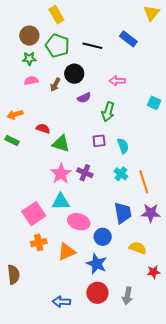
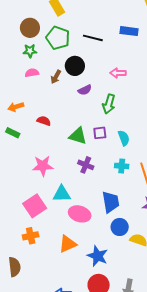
blue rectangle: (128, 39) -> (129, 31), turned -30
green triangle: (61, 144) -> (78, 136), moved
pink star: (61, 174) -> (43, 166), moved, turned 30
cyan cross: (121, 174) -> (122, 166), turned -32
blue trapezoid: (123, 213) -> (111, 202), moved
blue circle: (103, 237) -> (120, 227), moved
orange cross: (39, 243) -> (31, 236), moved

